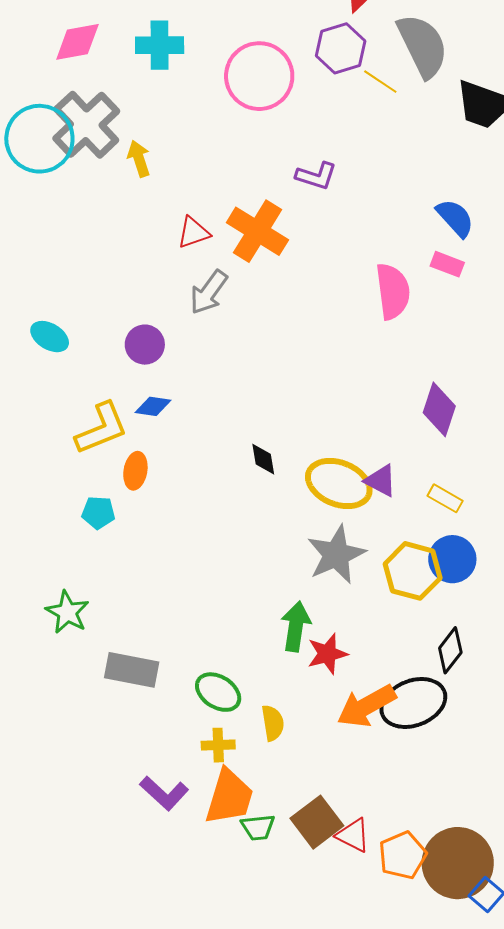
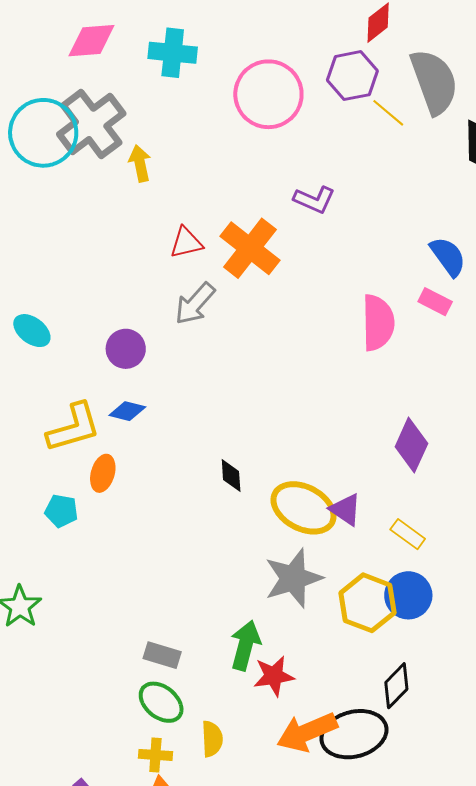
gray rectangle: (132, 670) -> (162, 655), moved, size x0.7

